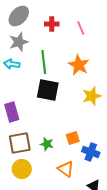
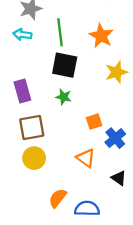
green star: (47, 144) -> (64, 97), moved
blue cross: (91, 152) -> (115, 138), turned 30

